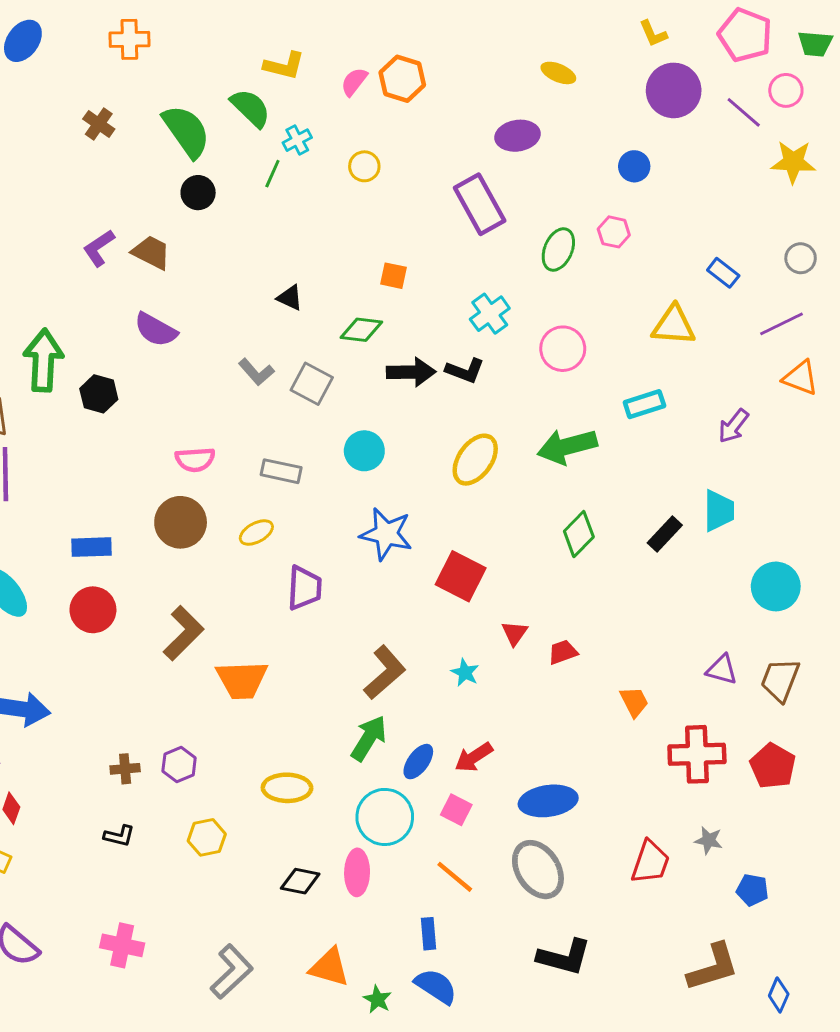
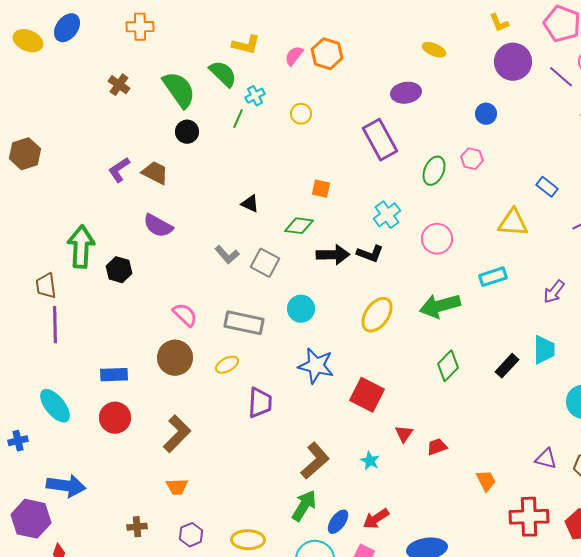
pink semicircle: (195, 460) -> (185, 315), turned -132
gray rectangle: (281, 471) -> (244, 323), size x1.4
orange trapezoid: (242, 680) -> (177, 487), moved, size x0.6
purple hexagon: (179, 764) -> (191, 535), moved

